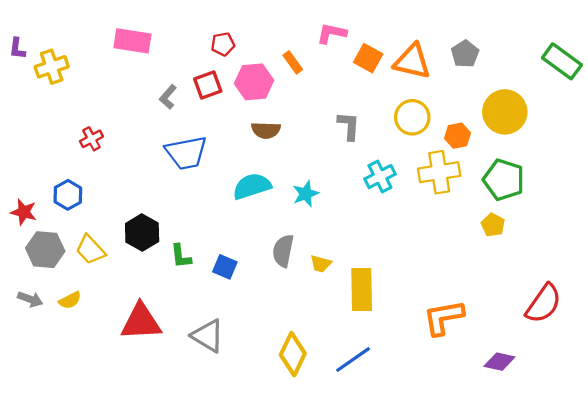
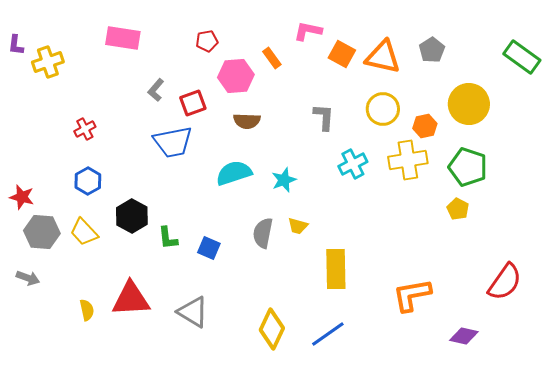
red square: (208, 85) -> (193, 103), moved
blue hexagon: (68, 195) -> (88, 181), moved
yellow trapezoid: (321, 264) -> (298, 226), moved
yellow semicircle: (70, 300) -> (87, 310), moved, turned -75

